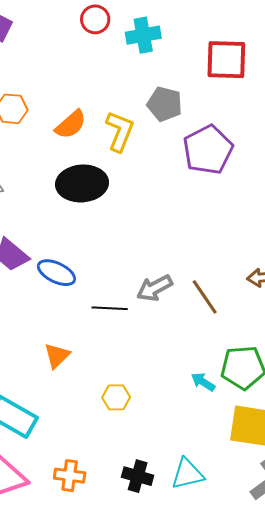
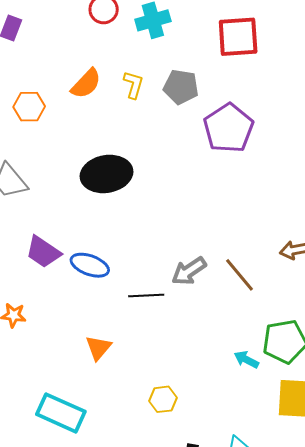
orange semicircle: (71, 125) -> (86, 84), moved
yellow L-shape: (120, 131) -> (133, 85), moved, size x0.7
yellow hexagon: (116, 397) -> (163, 399), moved

